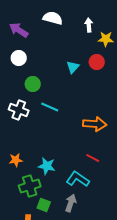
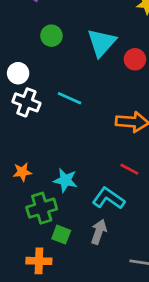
white circle: (19, 58) -> (18, 73), moved
red circle: (97, 62) -> (135, 59), moved
cyan triangle: (73, 67) -> (102, 43), size x1.6
green circle: (33, 84) -> (51, 36), moved

